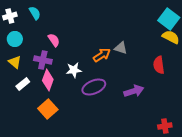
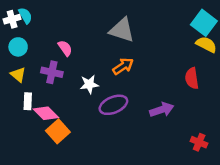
cyan semicircle: (35, 13) -> (25, 16), moved
gray triangle: (121, 48) -> (122, 30), moved, size x1.6
pink diamond: (48, 80) -> (46, 113), moved, turned -65
white rectangle: (23, 84) -> (28, 101), turned -48
red cross: (165, 126) -> (199, 142), moved, turned 32

